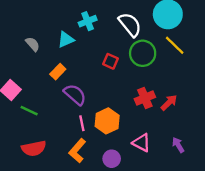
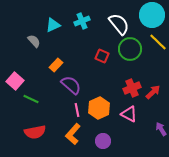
cyan triangle: (66, 40) -> (53, 25), moved
pink triangle: (141, 143) -> (129, 114), moved

